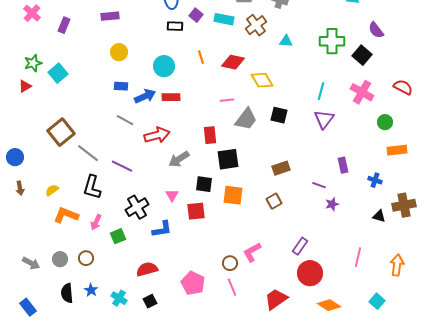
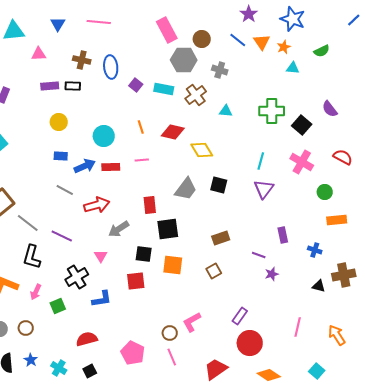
black rectangle: (175, 26) -> (73, 86), moved
purple semicircle: (376, 30) -> (330, 109), moved
pink line: (227, 100) -> (142, 160), moved
pink triangle: (172, 195) -> (101, 256), moved
orange arrow: (397, 265) -> (337, 335), turned -40

